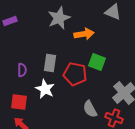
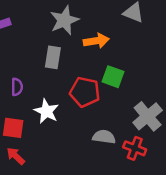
gray rectangle: (50, 63) -> (53, 57), moved
gray semicircle: (90, 109) -> (104, 137), turned 126

